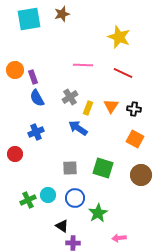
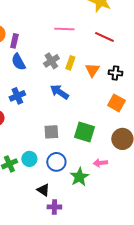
purple rectangle: (33, 77) -> (14, 41), turned 32
yellow rectangle: (88, 108) -> (70, 63), moved
pink arrow: (119, 238) -> (100, 163), moved

